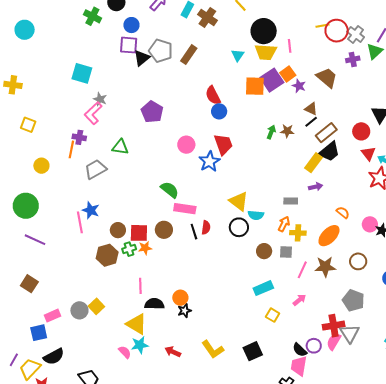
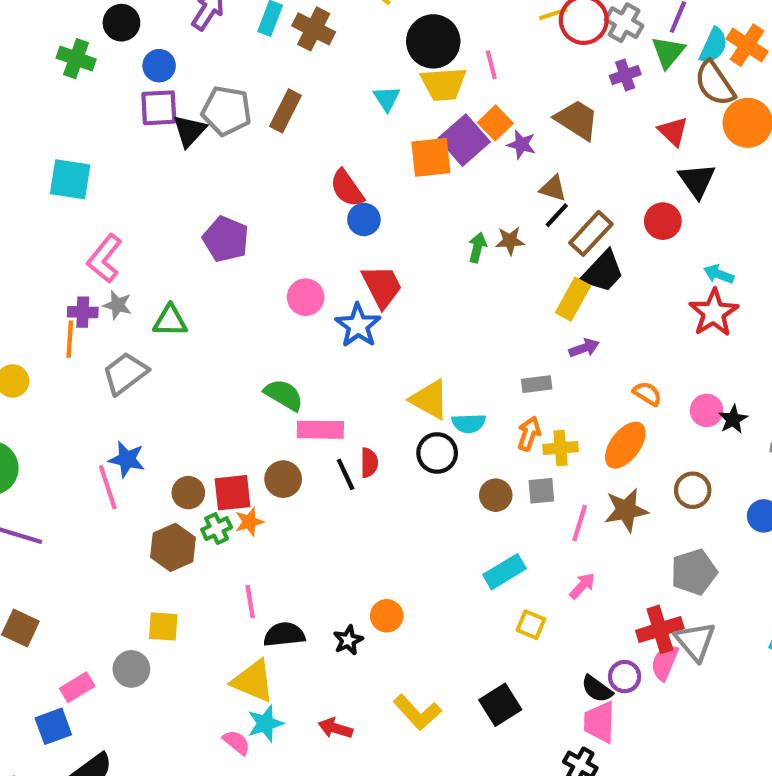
gray star: (100, 99) -> (117, 305), moved
red triangle: (368, 153) -> (673, 131), moved
orange circle: (180, 298) -> (387, 616), moved
gray pentagon: (353, 300) -> (694, 572), turned -30
yellow square: (96, 306) -> (163, 627), moved, turned -35

